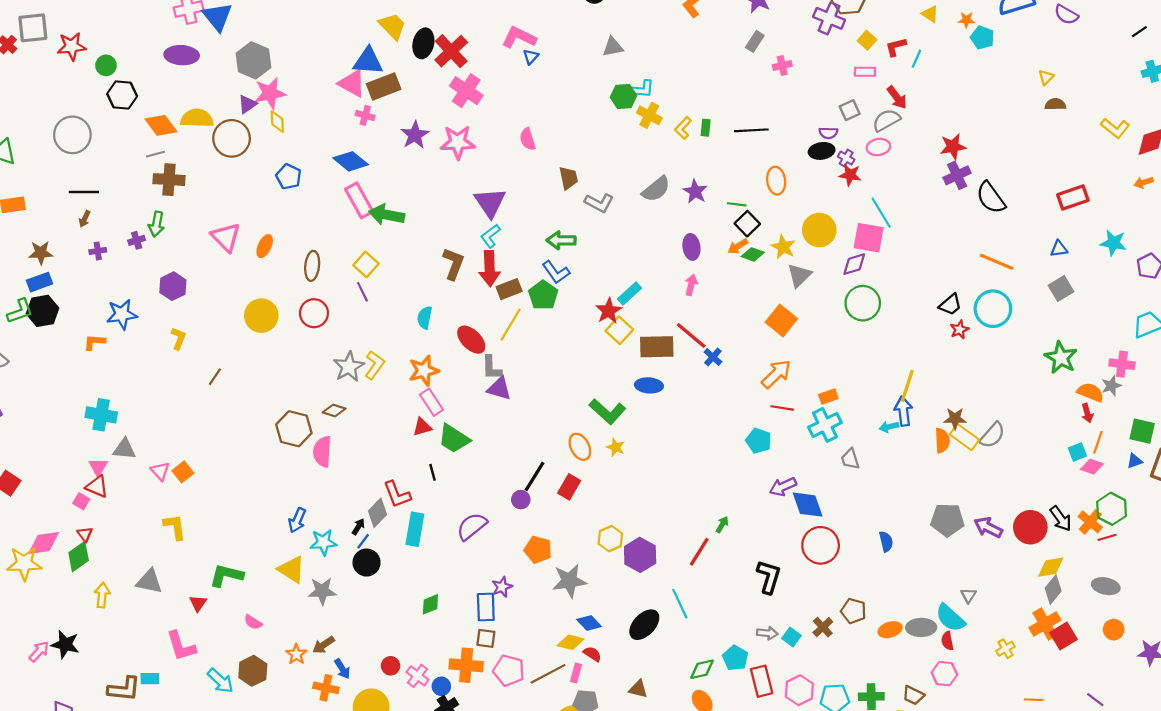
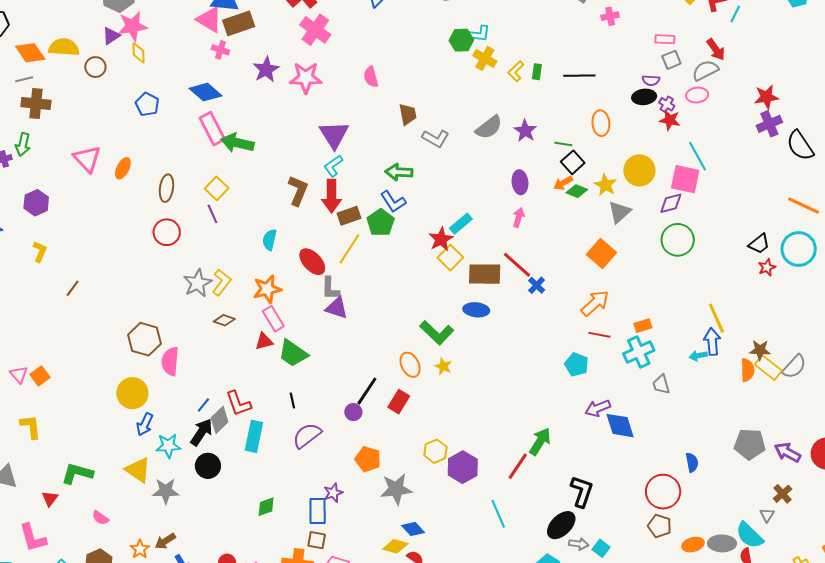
pink rectangle: (865, 72) -> (665, 39), moved
brown circle: (232, 138) -> (95, 67), size x0.6
yellow circle: (261, 316) -> (132, 393), moved
yellow line: (907, 386) -> (716, 318), turned -44
brown diamond: (334, 410) -> (224, 320), moved
black line: (433, 472) -> (292, 400), moved
green arrow: (722, 525) -> (540, 441), size x1.8
black arrow: (358, 527) -> (201, 432), size x1.8
blue line: (363, 541) -> (203, 405), moved
red circle: (821, 545) -> (663, 492), moved
black ellipse: (644, 625) -> (561, 525), moved
brown cross: (823, 627) -> (783, 494), moved

